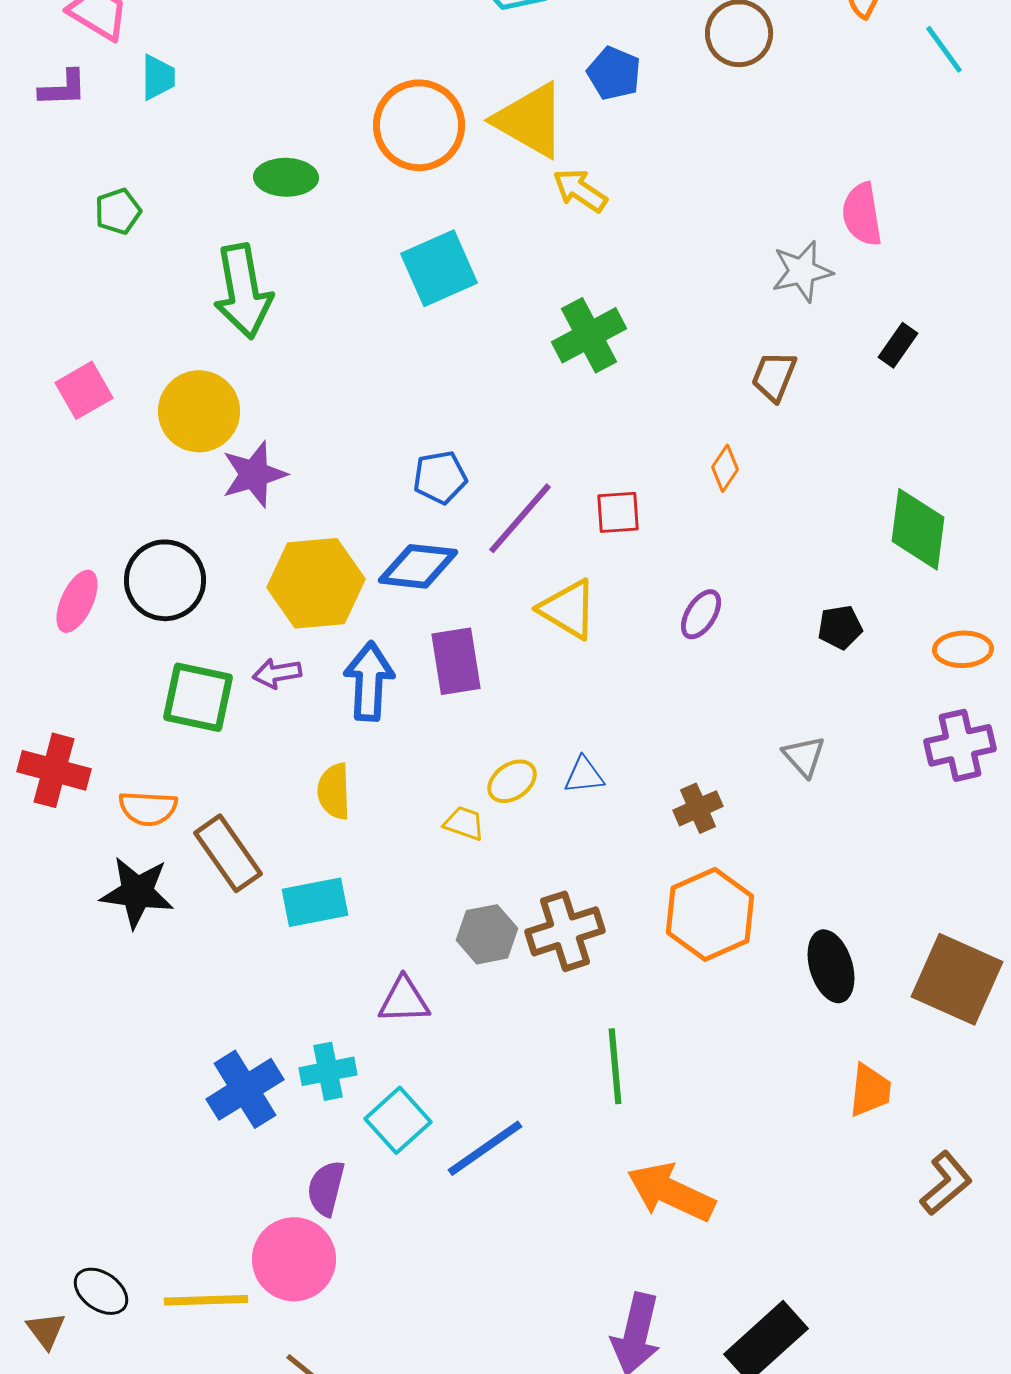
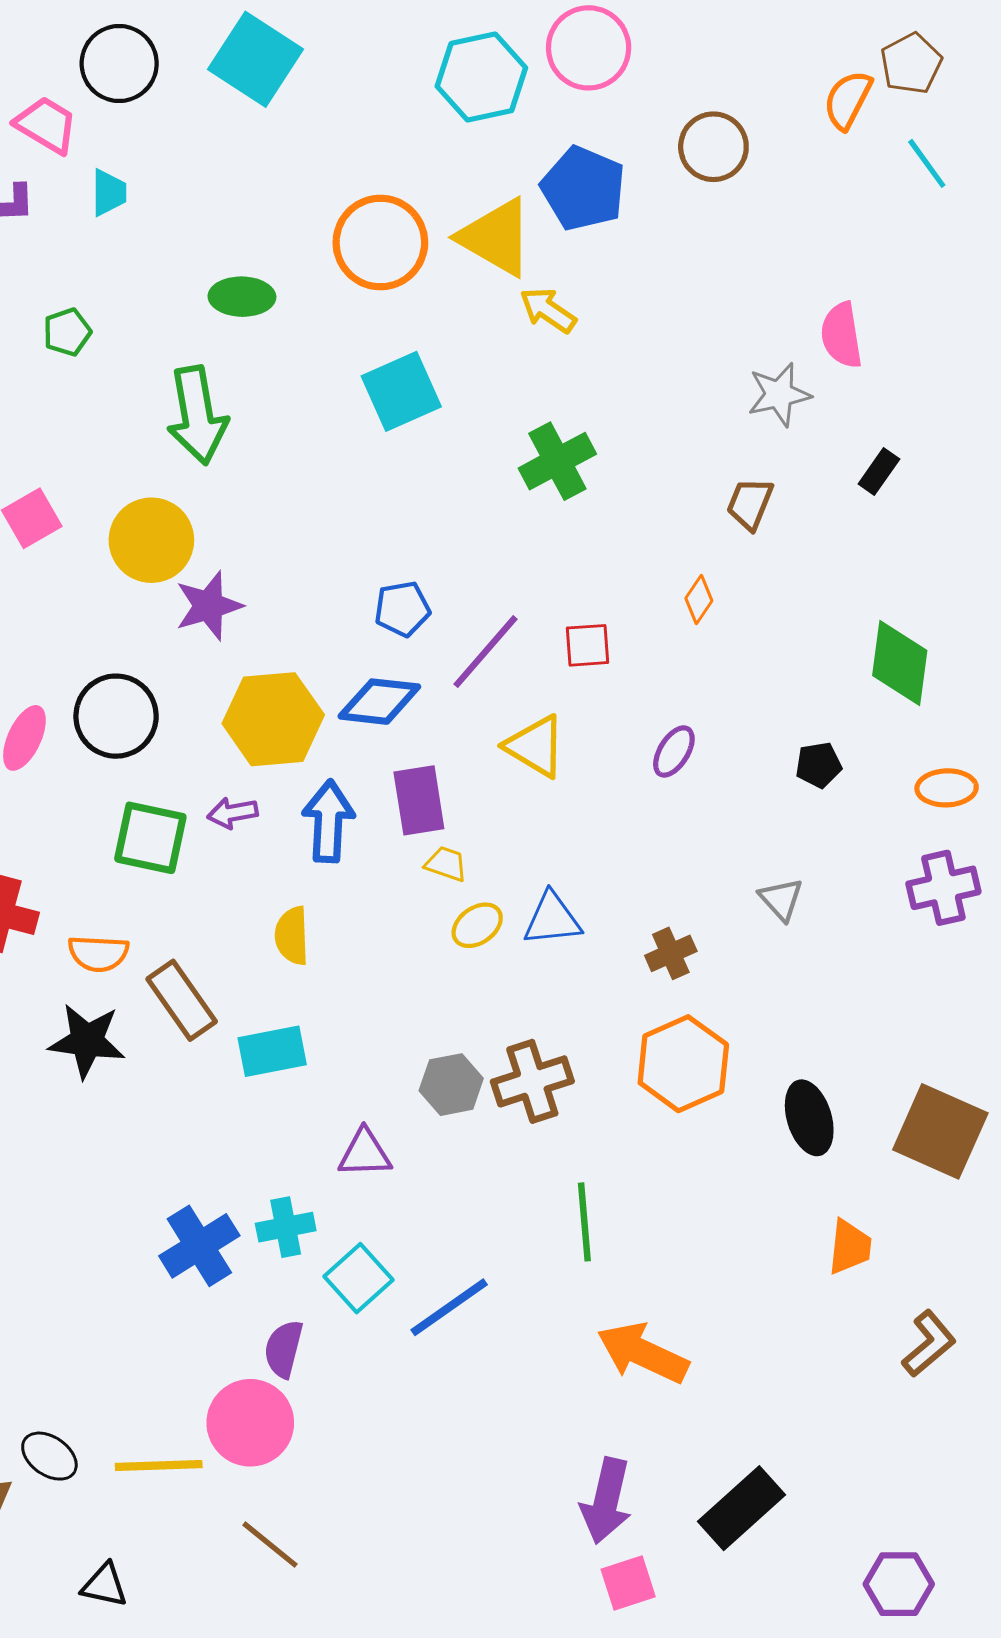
blue pentagon: (614, 73) -> (583, 188), size x1.5
blue triangle: (584, 775) -> (552, 919), size x1.4
yellow trapezoid: (464, 823) -> (446, 864), moved

